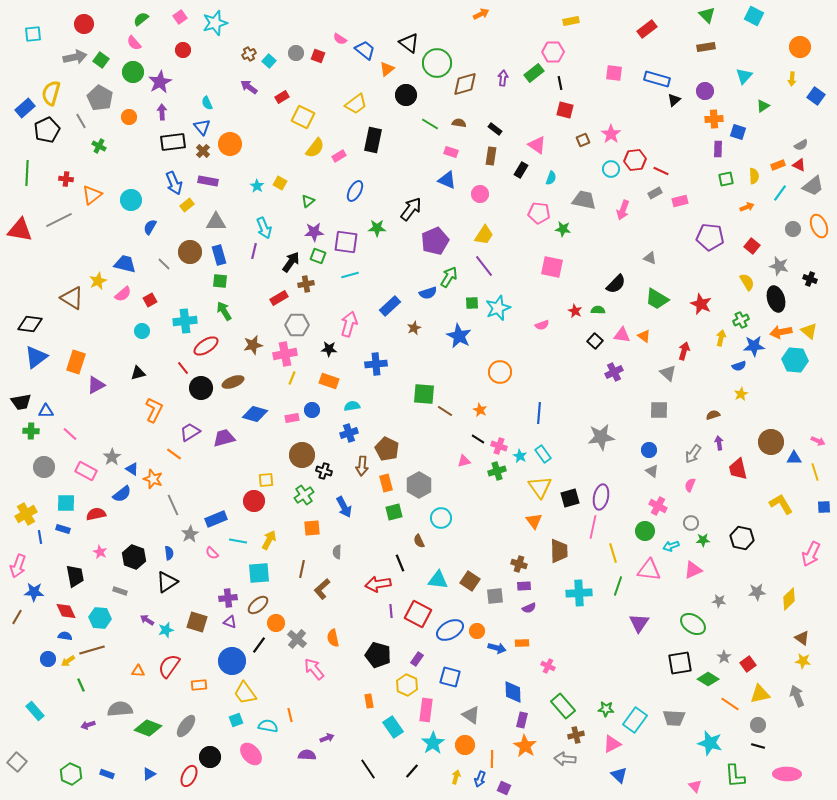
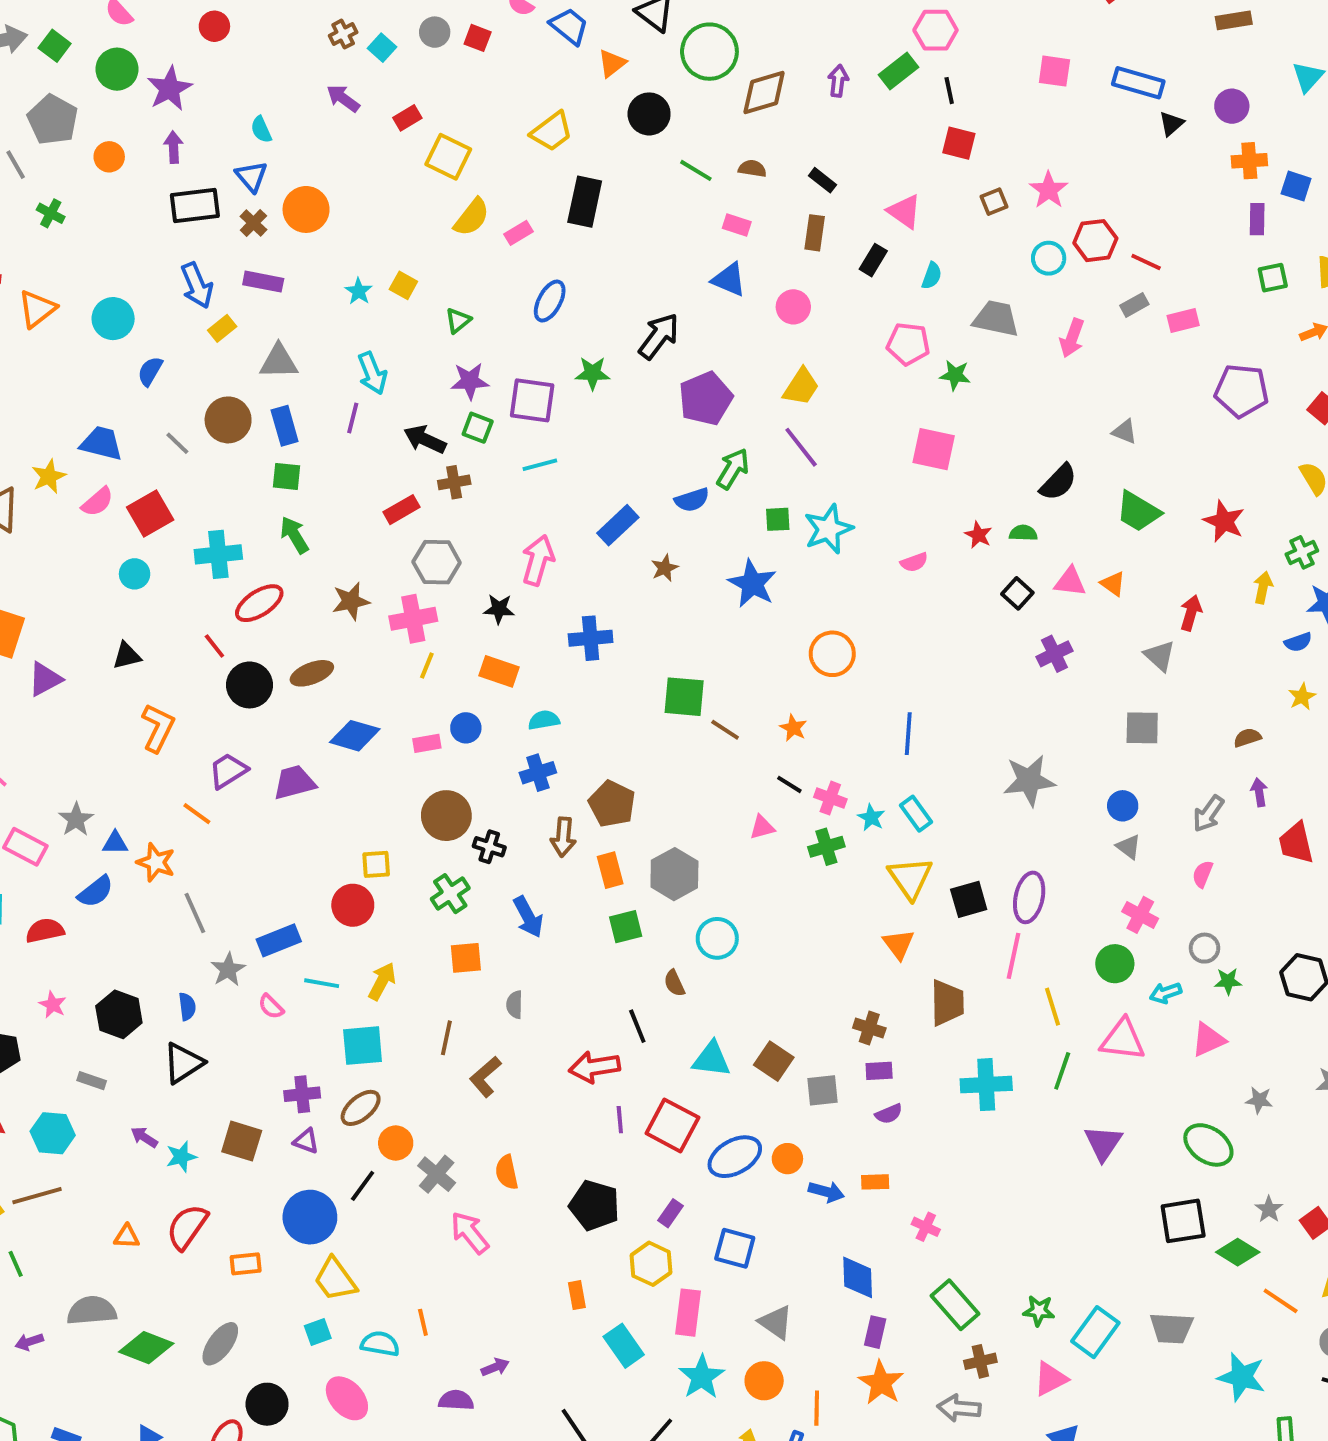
black arrow: (291, 262) -> (425, 439), turned -100
red square: (150, 300) -> (150, 513), size x1.6
blue triangle: (132, 469) -> (115, 843), turned -32

